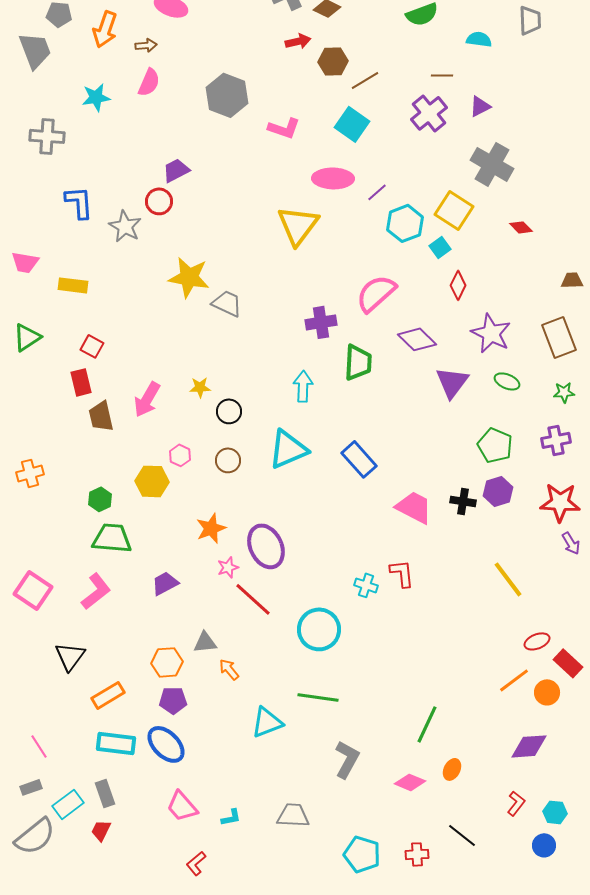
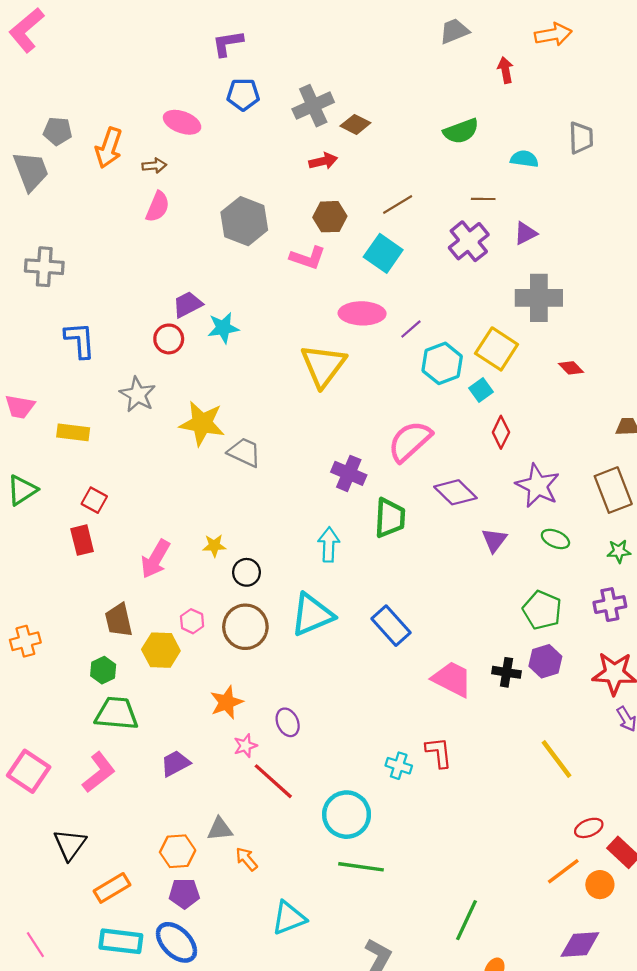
brown hexagon: (333, 61) -> (330, 217), moved
cyan star: (96, 97) -> (223, 328), moved
gray cross: (492, 164) -> (539, 298), turned -30
gray star: (125, 226) -> (138, 395), moved
purple cross: (321, 322) -> (349, 473), turned 32
purple triangle: (452, 382) -> (494, 540), size x0.7
brown trapezoid: (101, 416) -> (119, 620), moved
brown circle: (228, 460) -> (245, 627), size x1.6
purple ellipse: (266, 546) -> (288, 722), size x0.6
green line: (318, 697) -> (361, 867), moved

